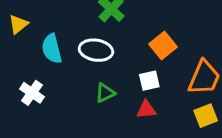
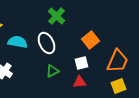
cyan semicircle: (52, 49) -> (18, 42), turned 114
white ellipse: (96, 50) -> (46, 43), turned 55

